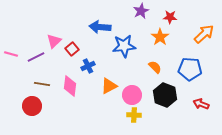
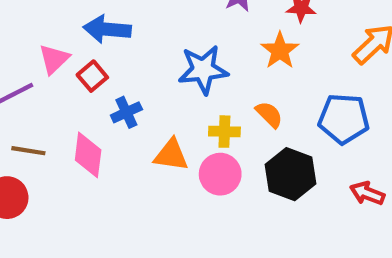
blue arrow: (100, 27) -> (107, 29), moved
orange triangle: (109, 86) -> (171, 155), turned 36
yellow cross: (134, 115) -> (224, 132), moved

